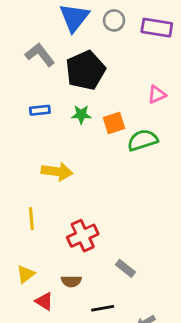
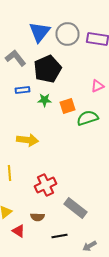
gray circle: (114, 20) -> (68, 34), size x1.5
blue rectangle: (40, 110) -> (22, 90), moved
gray rectangle: (125, 268) -> (76, 208), size x1.6

